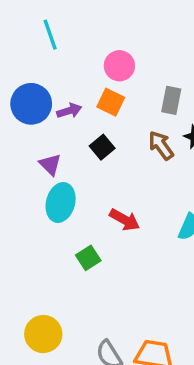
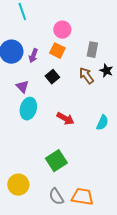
purple arrow: (69, 111) -> (33, 56), turned 128
green square: (88, 258) -> (56, 161), moved, size x1.5

